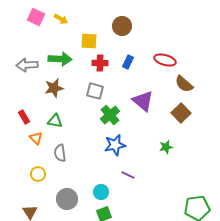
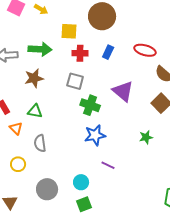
brown circle: (122, 26) -> (102, 16), size x1.4
green cross: (110, 115) -> (90, 105), turned -30

